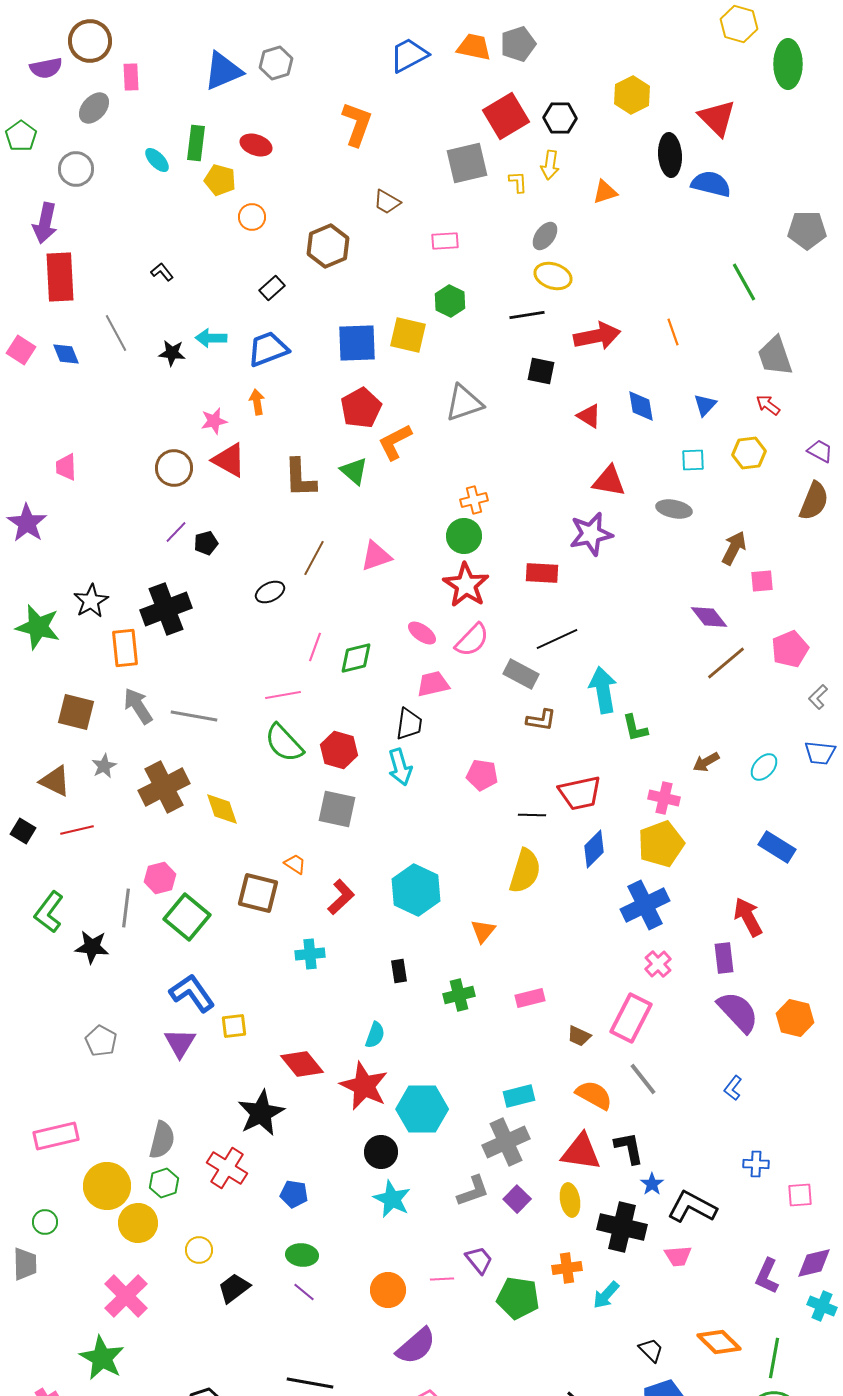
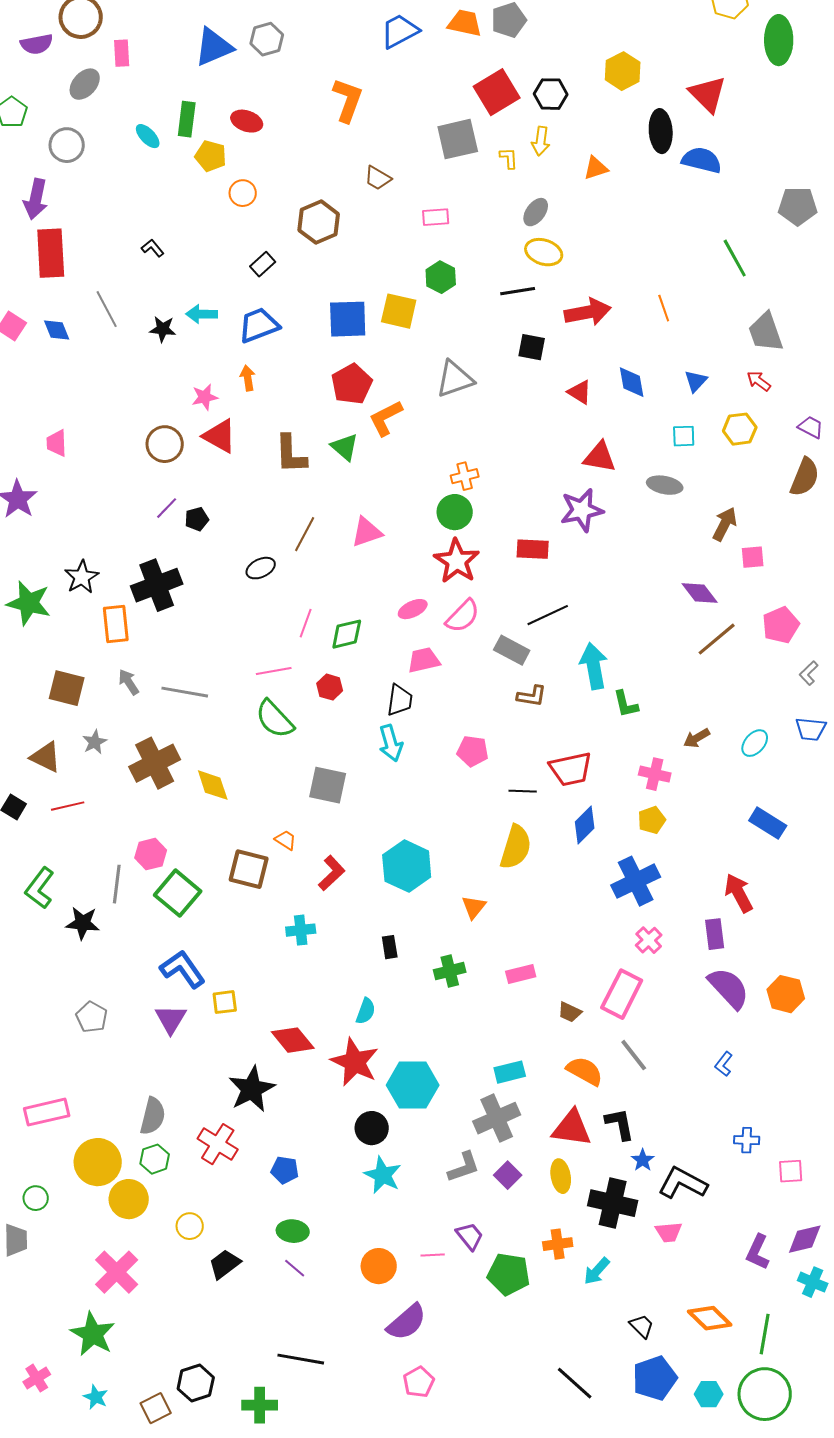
pink ellipse: (422, 633) -> (413, 609), turned -60
gray arrow: (138, 706) -> (129, 682), size x0.7
red hexagon: (339, 750) -> (330, 687), moved, size x0.7
yellow pentagon: (661, 844) -> (652, 820), size x0.6

